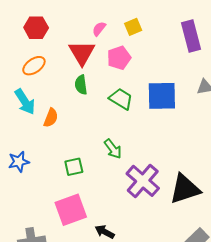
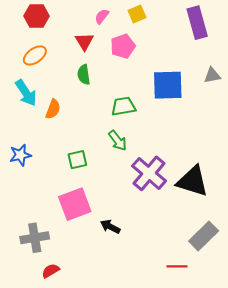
red triangle: (82, 53) -> (84, 41), size x0.7
green trapezoid: (121, 99) -> (123, 106), moved, turned -40
black triangle: (185, 189) -> (193, 181), turned 36

